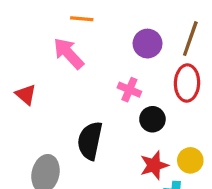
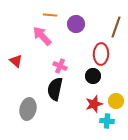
purple circle: (148, 44) -> (76, 24), moved
red ellipse: (187, 83) -> (101, 54), moved
pink cross: (129, 90) -> (60, 66), moved

